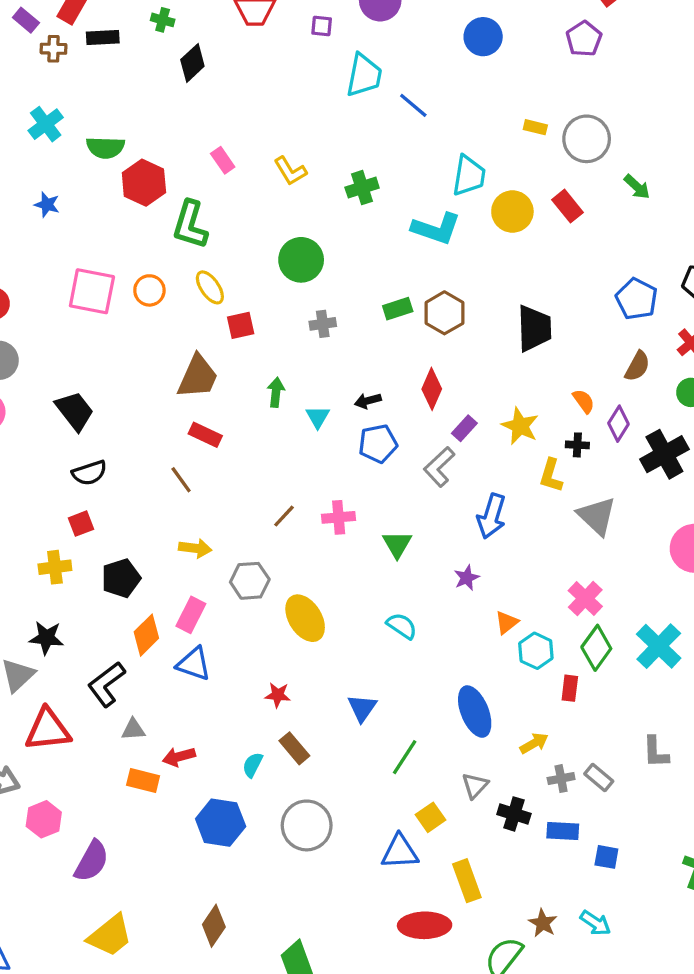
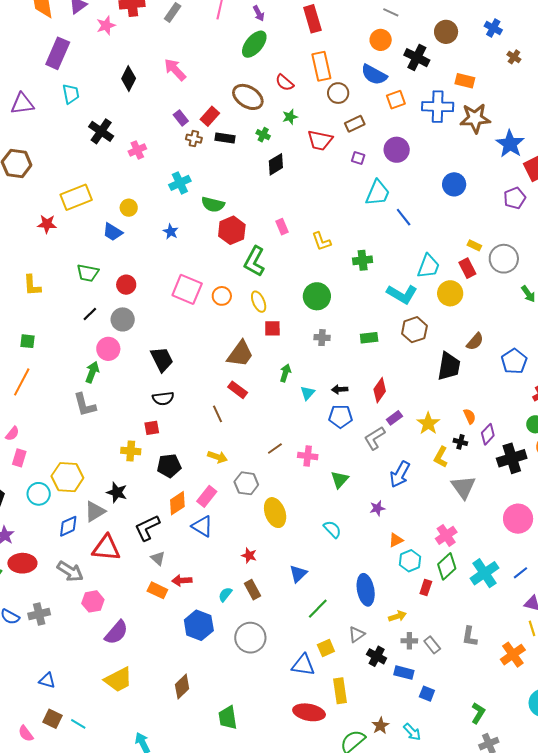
red rectangle: (568, 206) -> (467, 268), moved
brown hexagon: (444, 313) -> (414, 330), moved
brown semicircle: (637, 366) -> (475, 341), moved
gray triangle: (133, 729) -> (158, 558), turned 35

